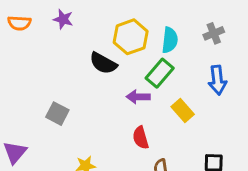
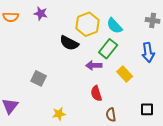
gray cross: (214, 33) -> (153, 20), moved, turned 32
cyan semicircle: (170, 40) -> (114, 26), turned 132

